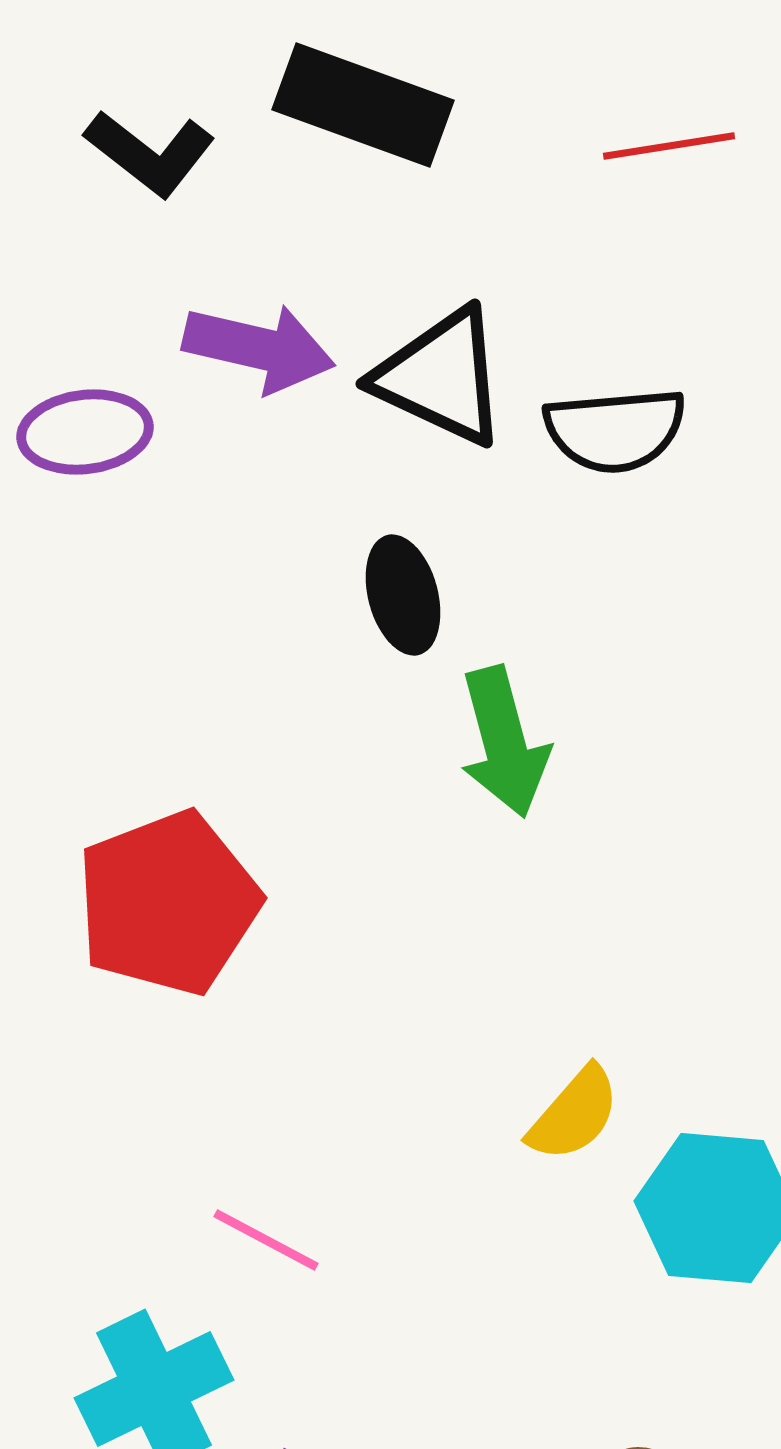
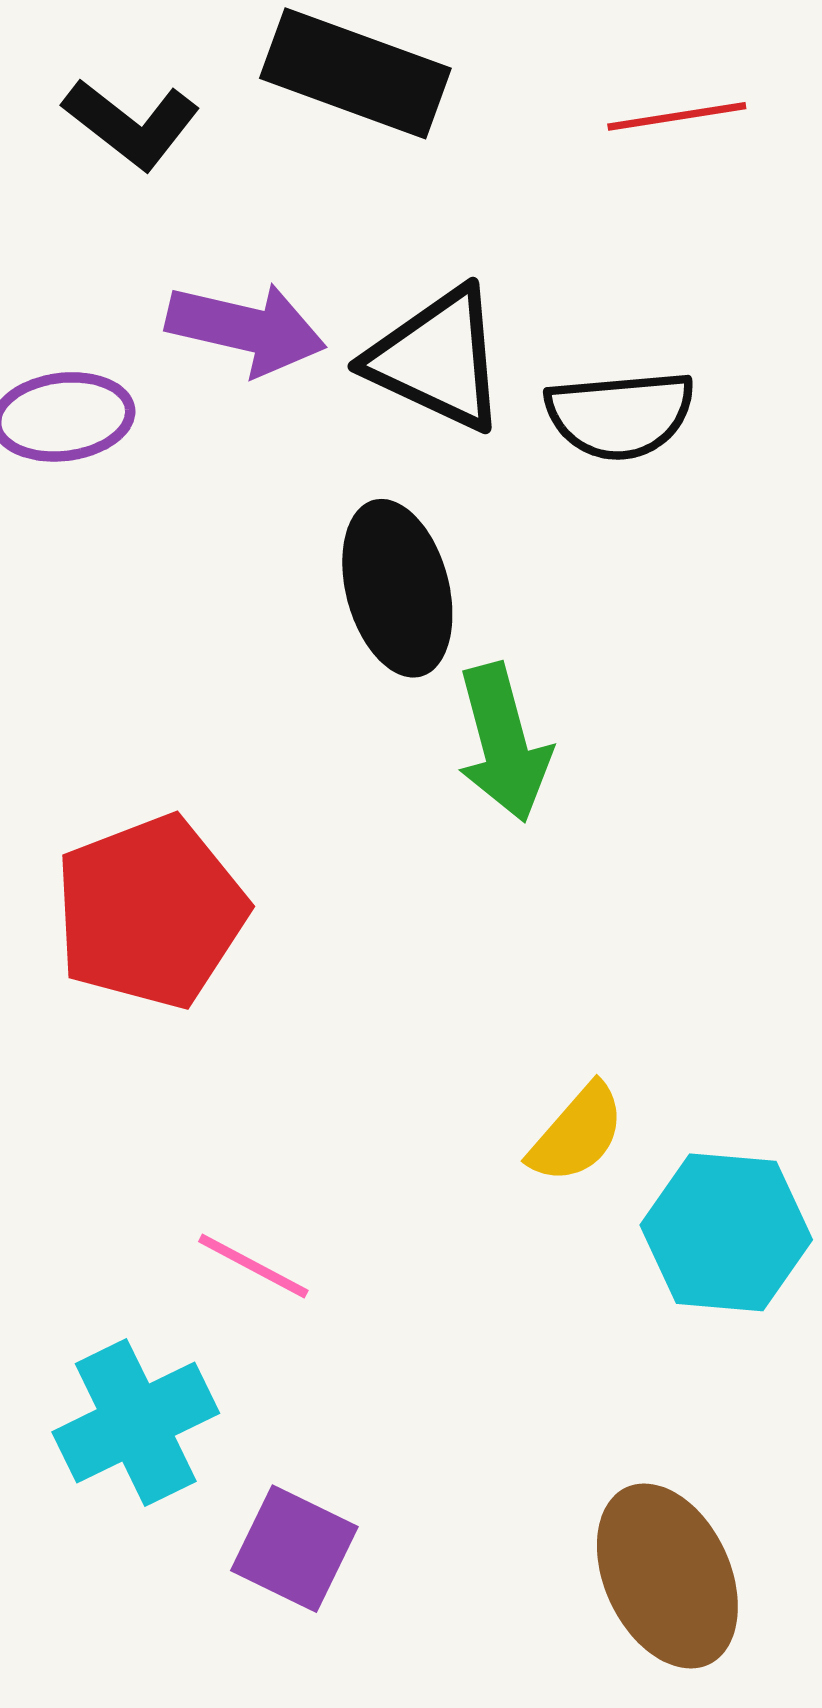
black ellipse: (403, 595) -> (397, 588), size x1.4

